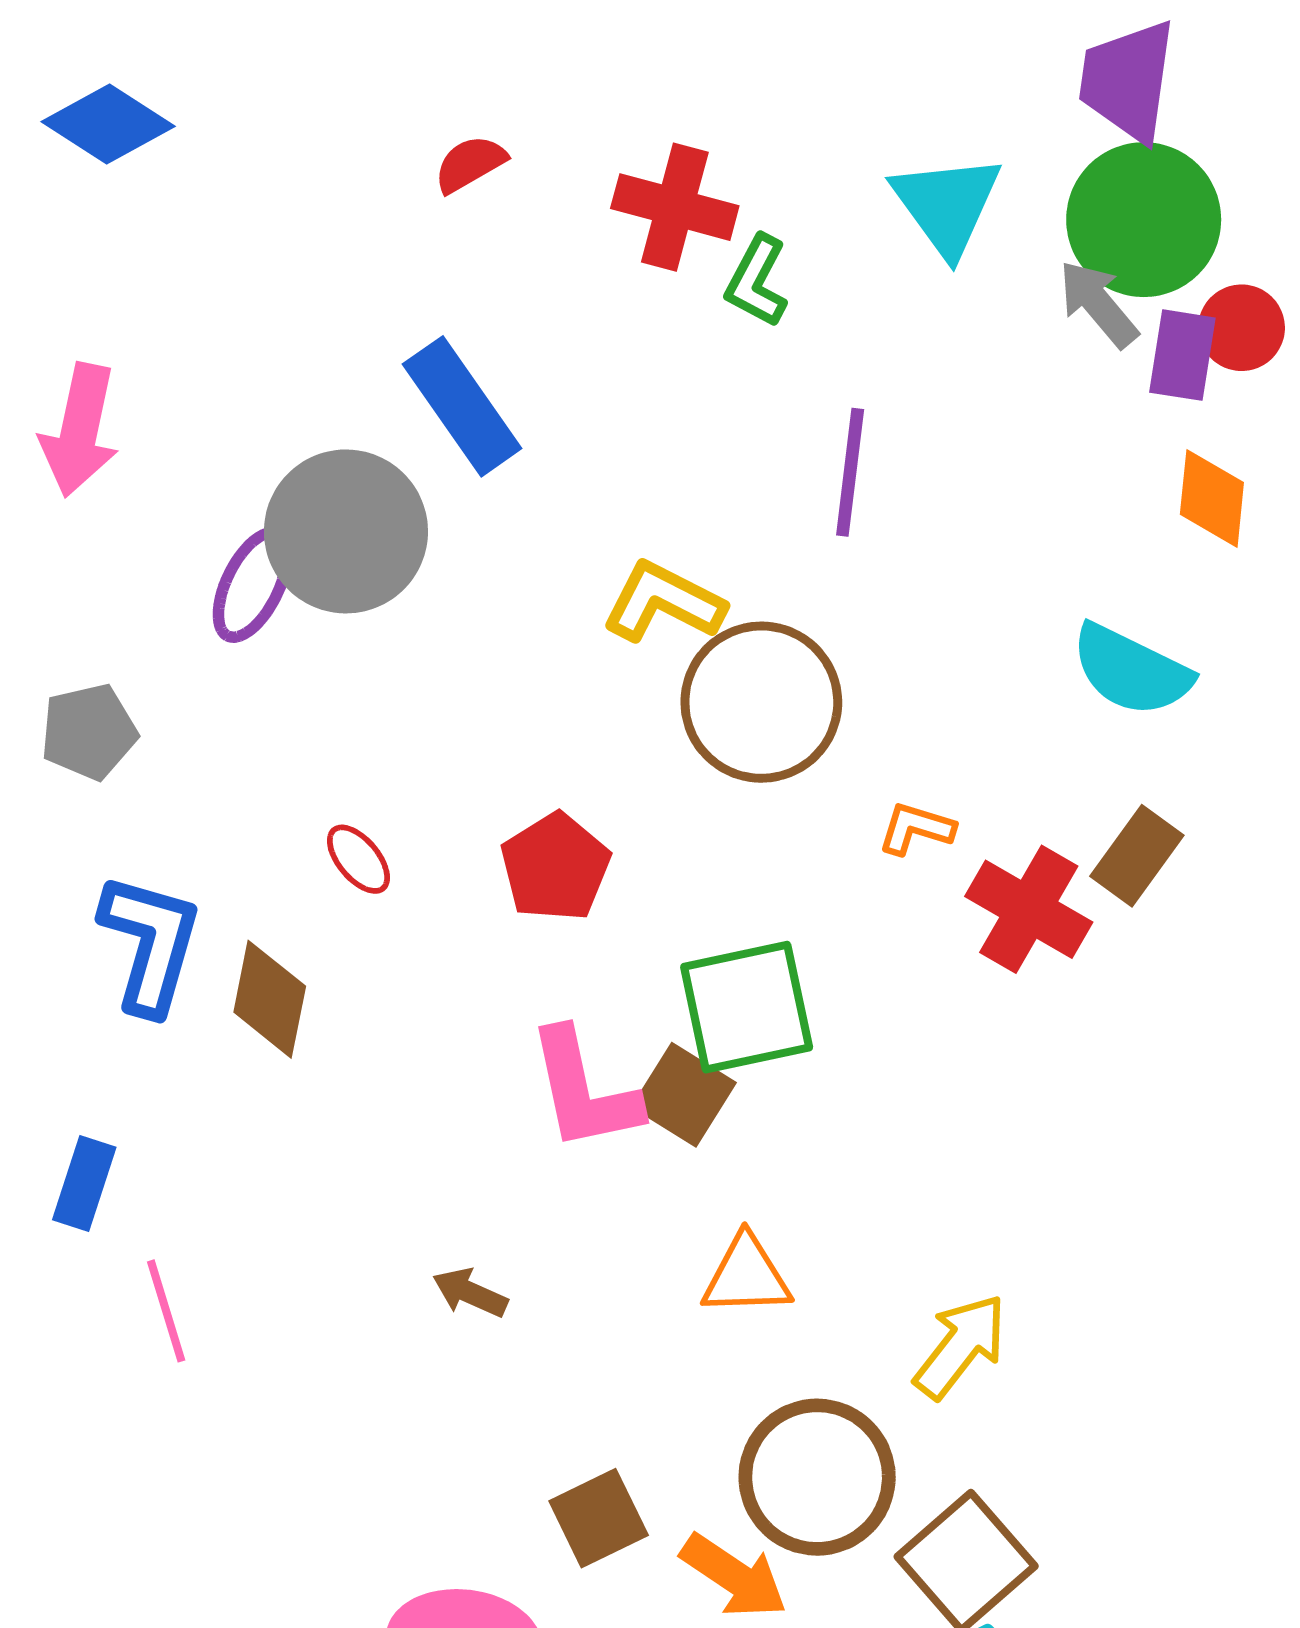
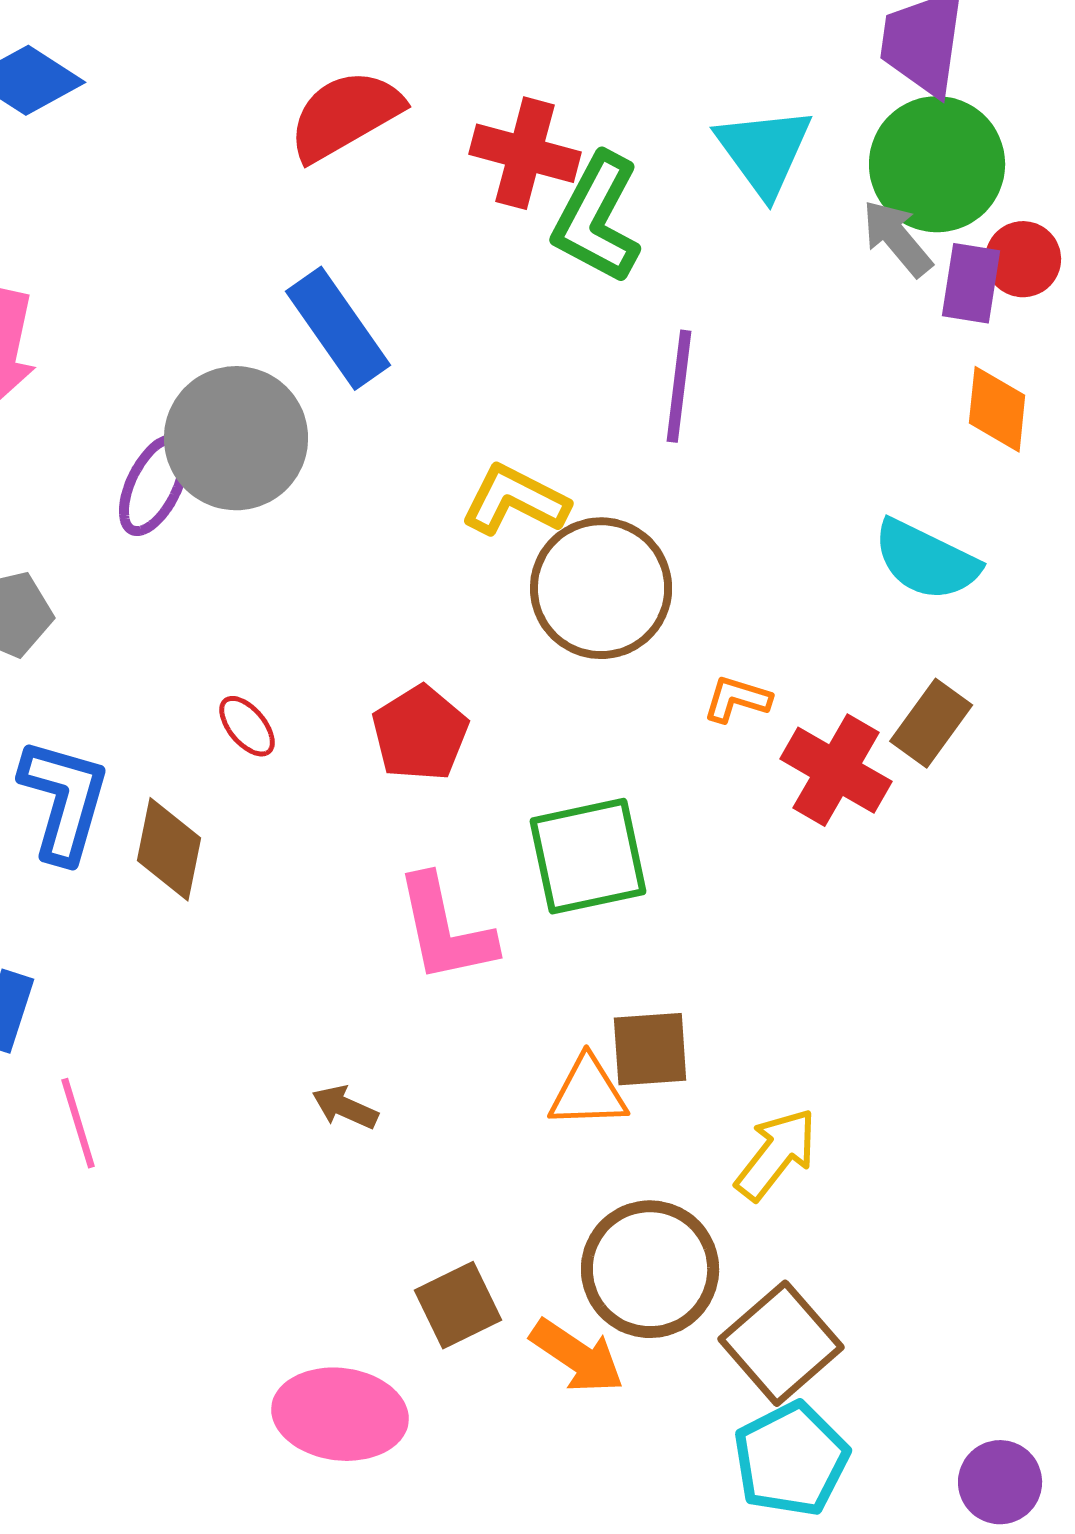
red semicircle: (470, 164) -> (345, 115), size x1.8
green L-shape: (757, 281) -> (597, 218), size x1.6
brown square: (684, 1095) -> (650, 1049), moved, turned -36

